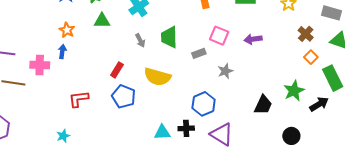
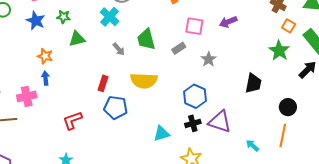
green star: (294, 91) -> (279, 51), moved
black cross: (186, 128) -> (193, 123), moved

